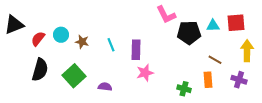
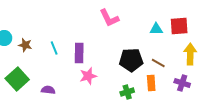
black pentagon: (189, 33) -> (131, 60), moved
green cross: (184, 89) -> (127, 92), turned -32

